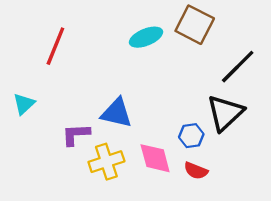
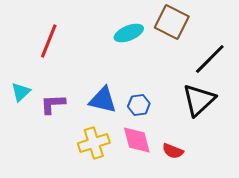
purple L-shape: (76, 134) -> (53, 104), moved
blue hexagon: (191, 136) -> (139, 105), moved

